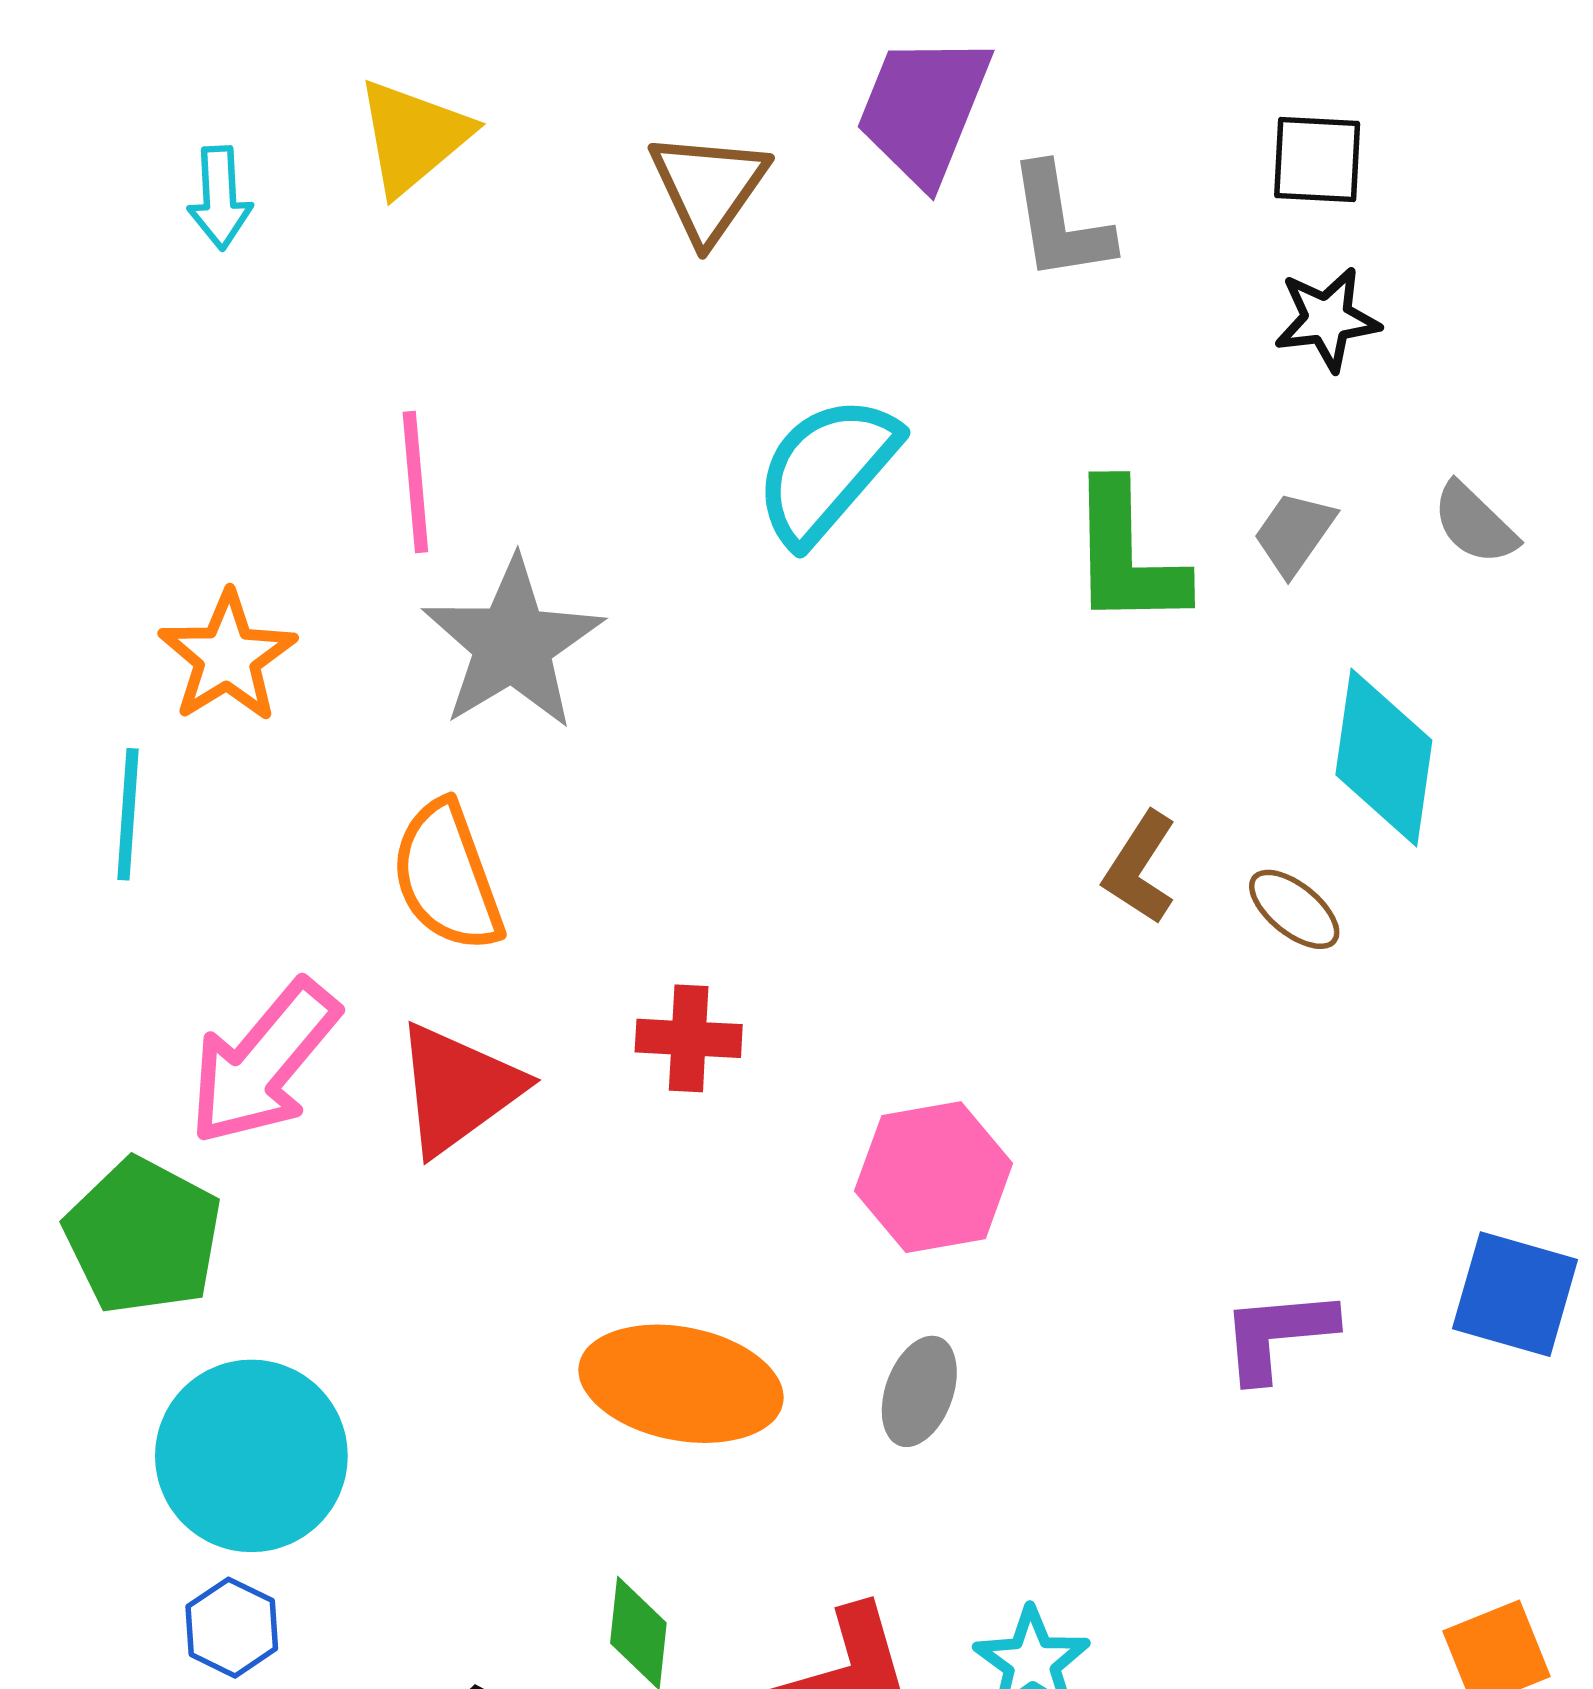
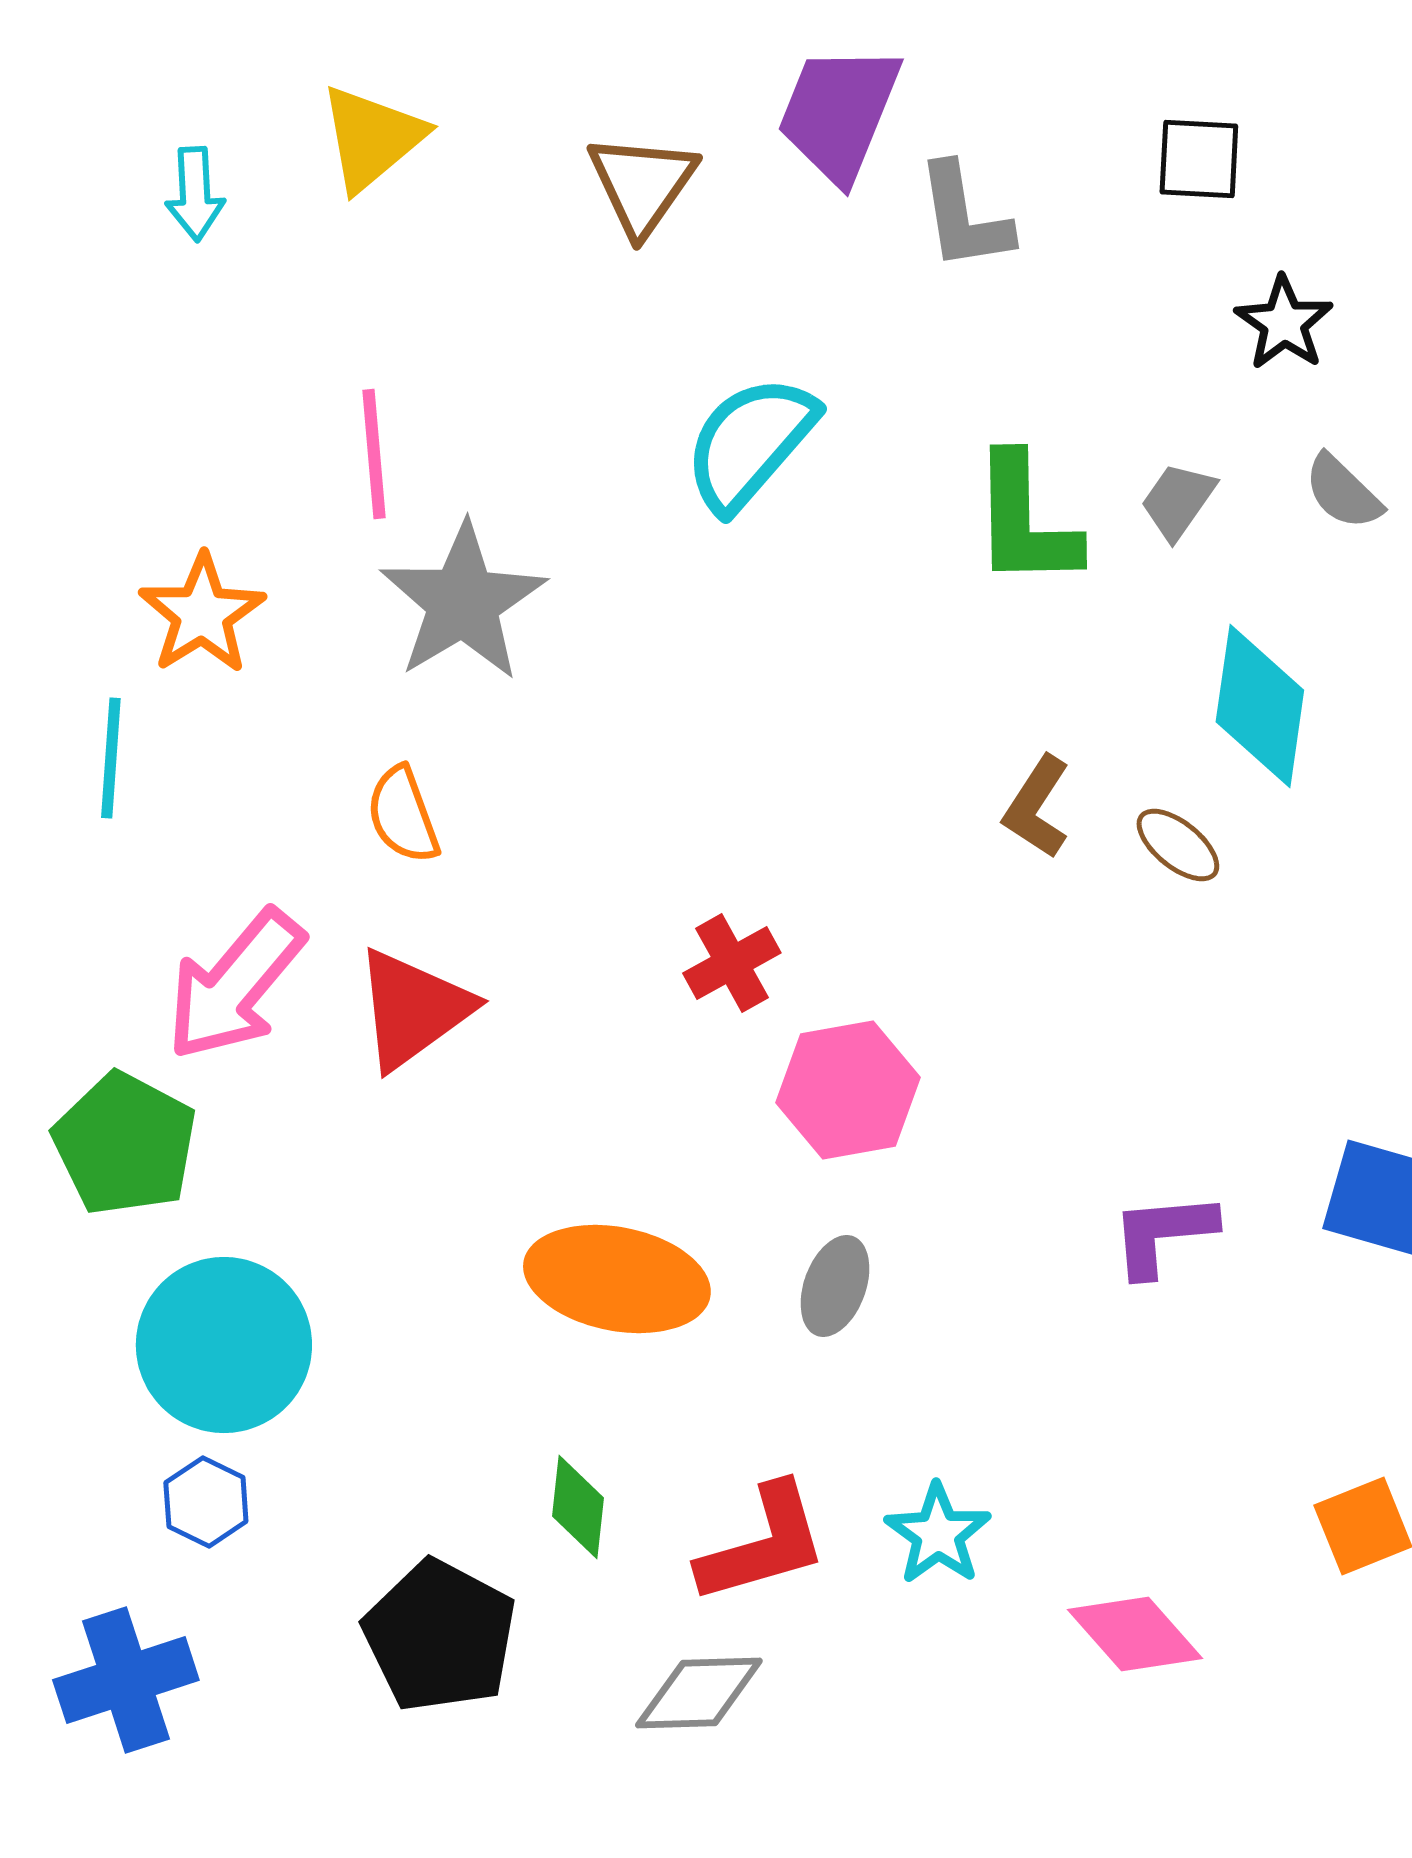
black star: (1327, 319) -> (1284, 323), moved, turned -30
orange semicircle: (447, 877) -> (403, 815), size x0.7
red cross: (689, 1038) -> (732, 963), moved, turned -32

